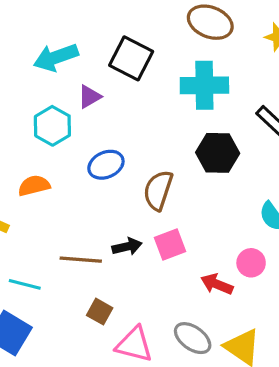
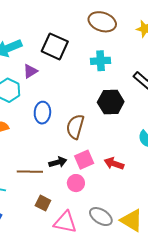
cyan cross: (204, 85) -> (101, 61), size x0.7
blue ellipse: (106, 165) -> (42, 113), turned -60
pink circle: (251, 263) -> (76, 183), moved
red arrow: (217, 284) -> (114, 164), moved

